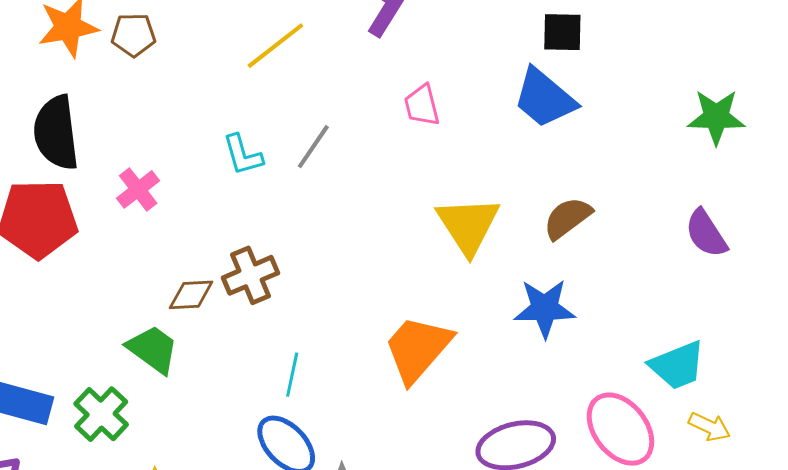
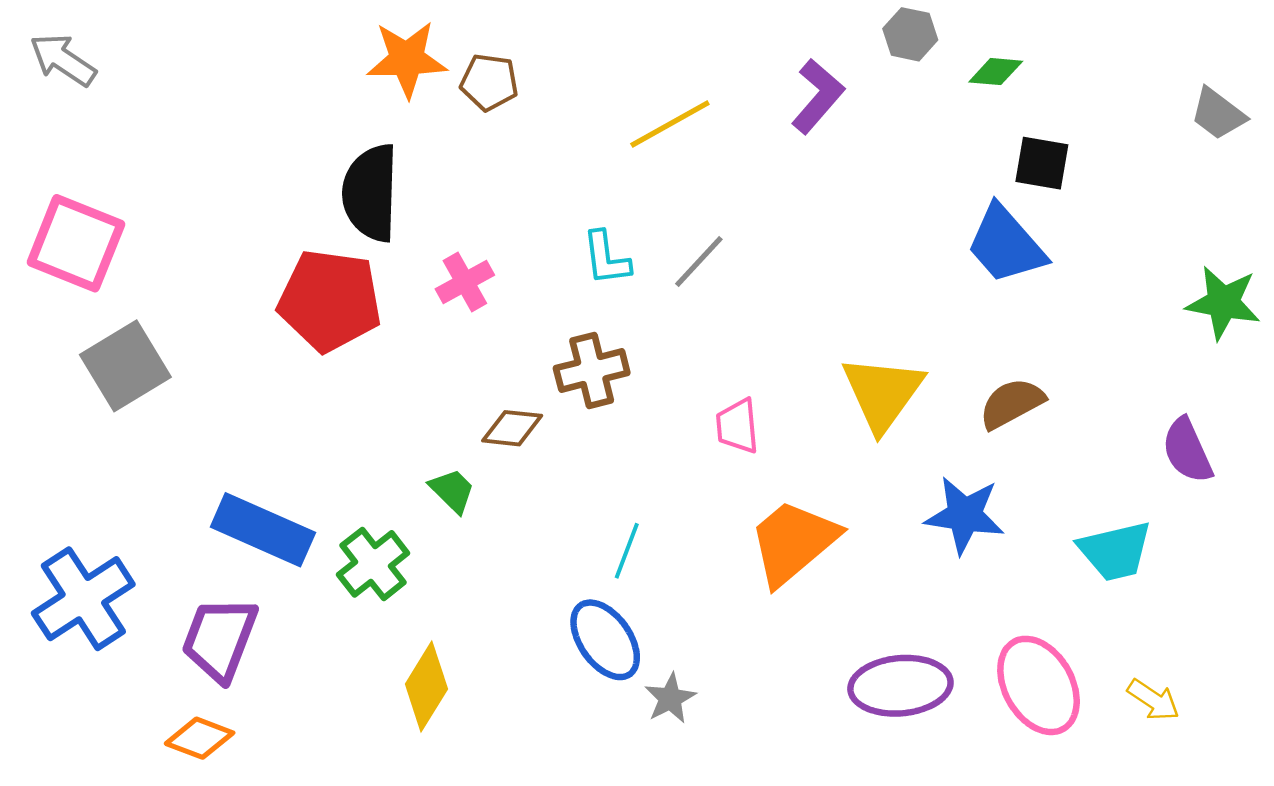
pink trapezoid: (422, 105) -> (737, 426), moved
brown cross: (251, 275) -> (592, 371), moved
green trapezoid: (153, 349) -> (452, 491), size x0.7
cyan trapezoid: (677, 365) -> (1115, 551), moved

